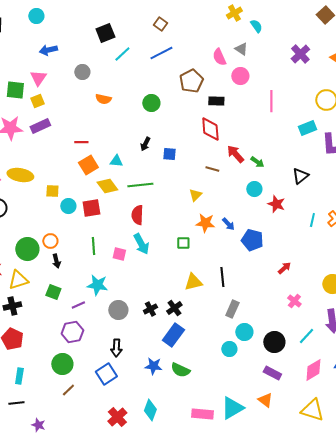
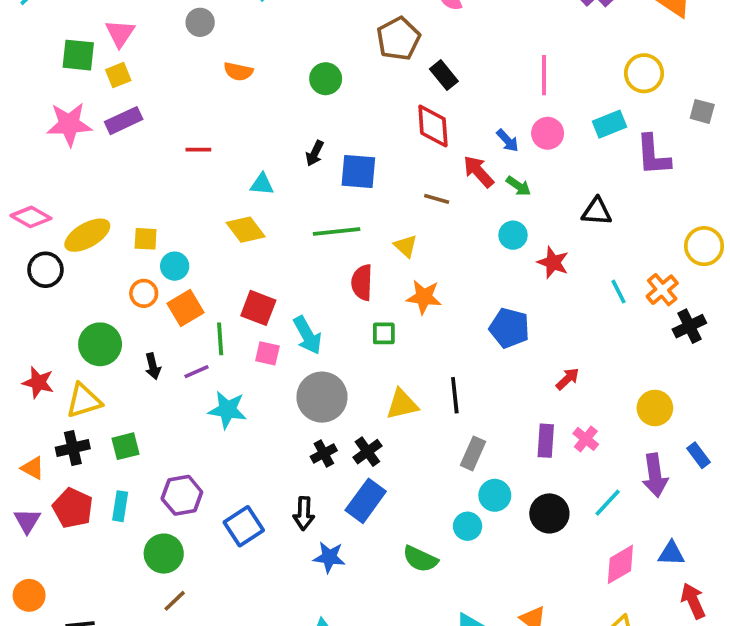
pink circle: (240, 76) -> (548, 133), moved
black rectangle: (216, 101) -> (444, 75), turned 49
blue square: (169, 154) -> (358, 171), size x1.5
orange square: (88, 165) -> (186, 308), moved
yellow ellipse: (20, 175) -> (87, 235), moved, turned -40
black triangle: (300, 176) -> (597, 212), turned 42
green line: (140, 185) -> (337, 232), moved
yellow triangle: (195, 195) -> (406, 246), turned -32
red square: (91, 208) -> (258, 308), moved, turned 30
red semicircle: (137, 215) -> (362, 282), moved
cyan line: (312, 220) -> (619, 292), turned -40
blue arrow: (228, 224) -> (508, 141), moved
orange circle: (50, 241) -> (144, 293), moved
green square: (53, 292) -> (126, 446), moved, turned -35
purple line: (78, 305) -> (196, 372), moved
gray circle: (118, 310) -> (322, 397), moved, size x1.4
black arrow: (116, 348) -> (304, 513), moved
green semicircle: (180, 370) -> (420, 559), moved
purple rectangle: (272, 373) -> (546, 441), moved, turned 66
blue square: (106, 374) -> (244, 526), moved
cyan rectangle: (19, 376) -> (120, 506), moved

